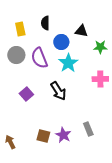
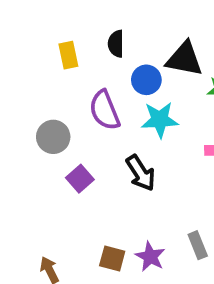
black triangle: (81, 31) -> (184, 59), size x1.5
gray circle: (16, 55) -> (53, 137), moved
cyan star: (68, 63) -> (160, 120), turned 30

